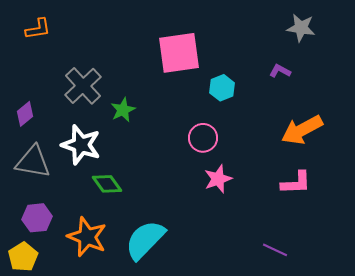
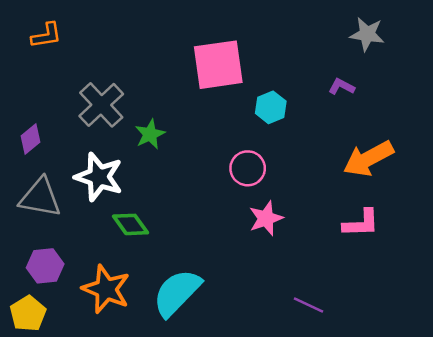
purple line: (275, 250) -> (309, 305), moved

